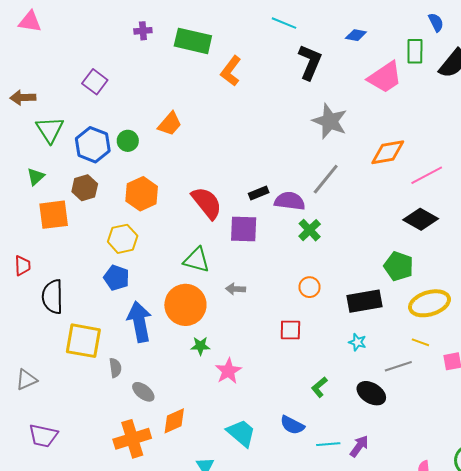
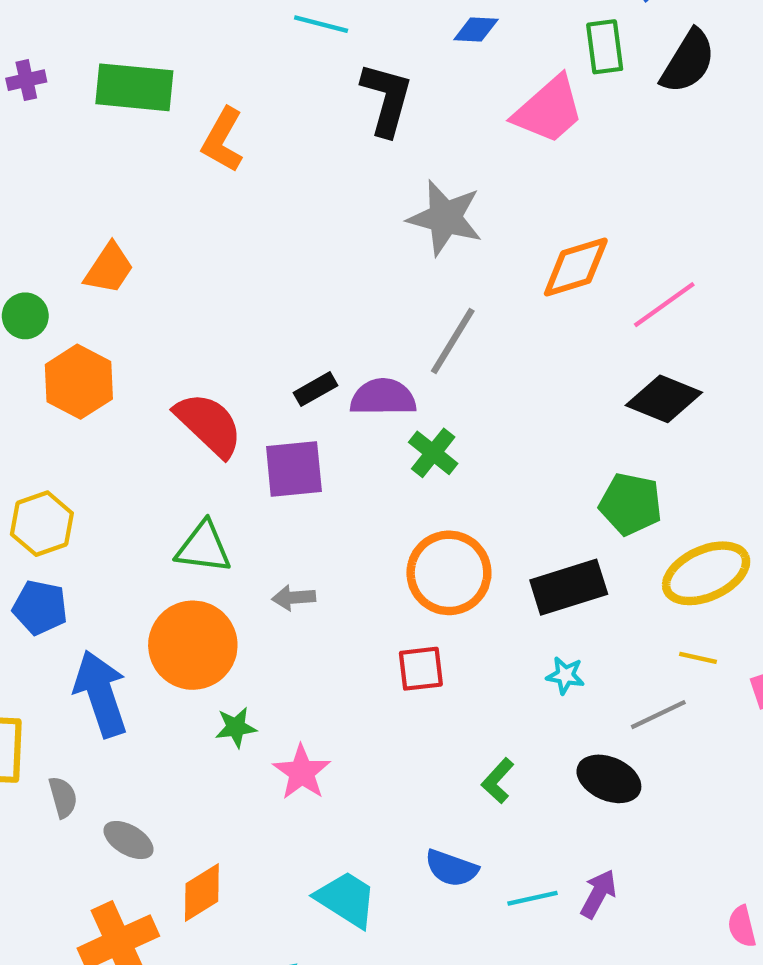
orange hexagon: (142, 194) -> (79, 382), moved
orange circle: (310, 287) -> (449, 573), size x1.8

